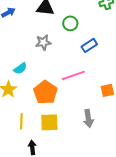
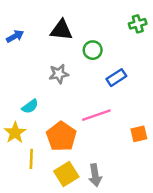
gray arrow: (88, 118) -> (95, 175), moved
yellow line: (21, 121) -> (31, 159), moved
yellow square: (49, 122) -> (66, 174), turned -30

